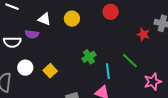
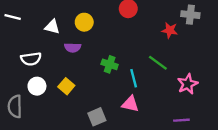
purple semicircle: (32, 34) -> (73, 48), moved
white semicircle: (12, 42) -> (31, 59), moved
green cross: (89, 57) -> (110, 64), turned -32

